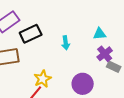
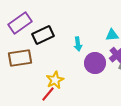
purple circle: (83, 84) -> (95, 63), moved

